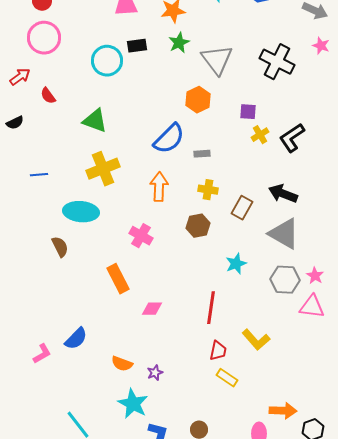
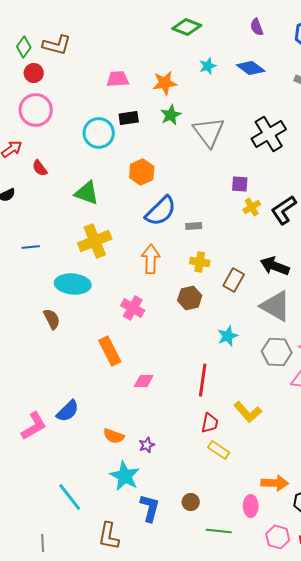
black cross: (277, 62) -> (269, 134), turned 32
orange hexagon: (198, 100) -> (142, 172), moved
pink L-shape: (42, 354) -> (34, 426), size x1.4

